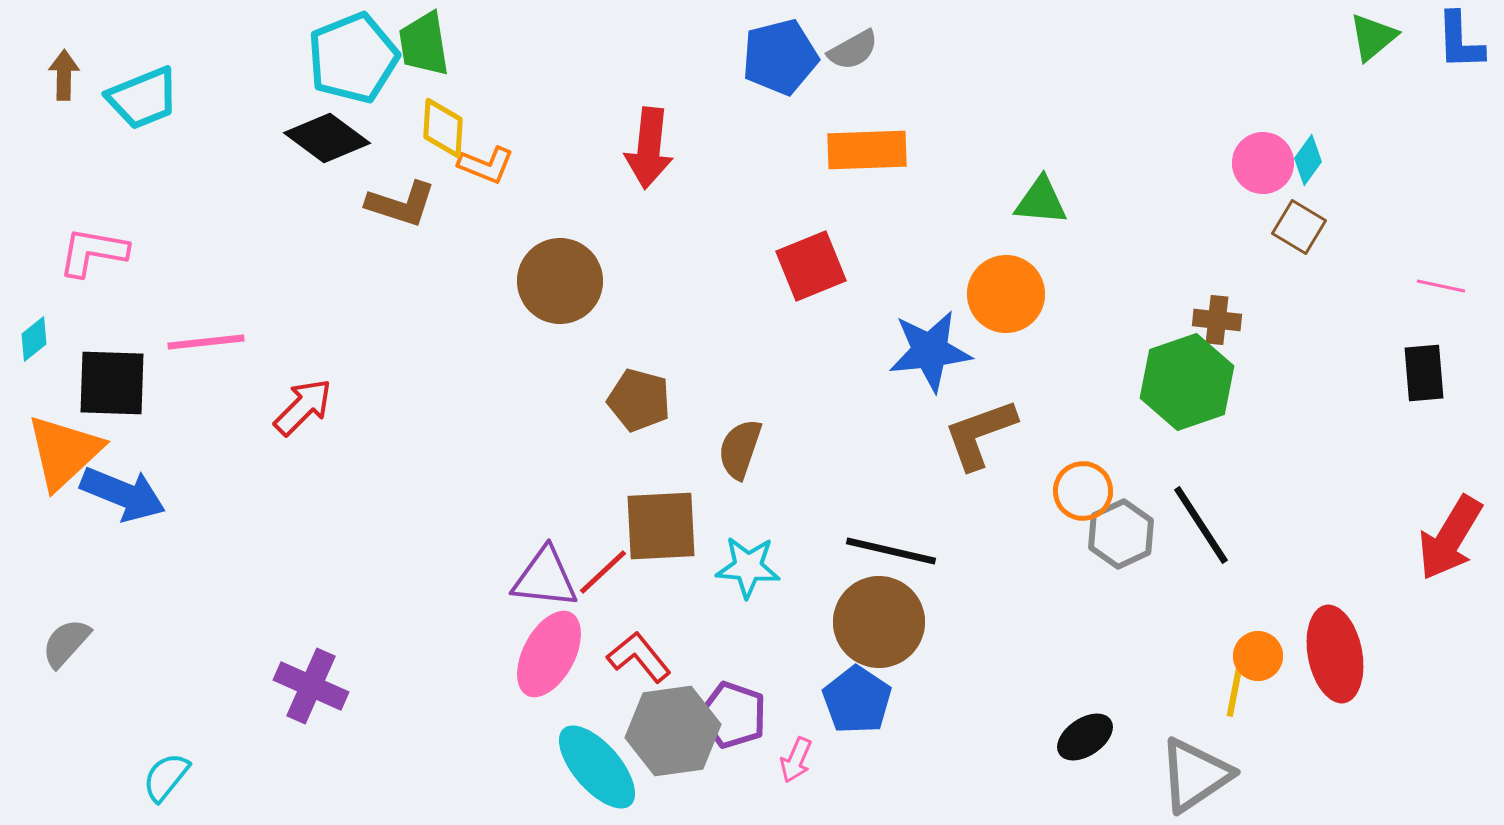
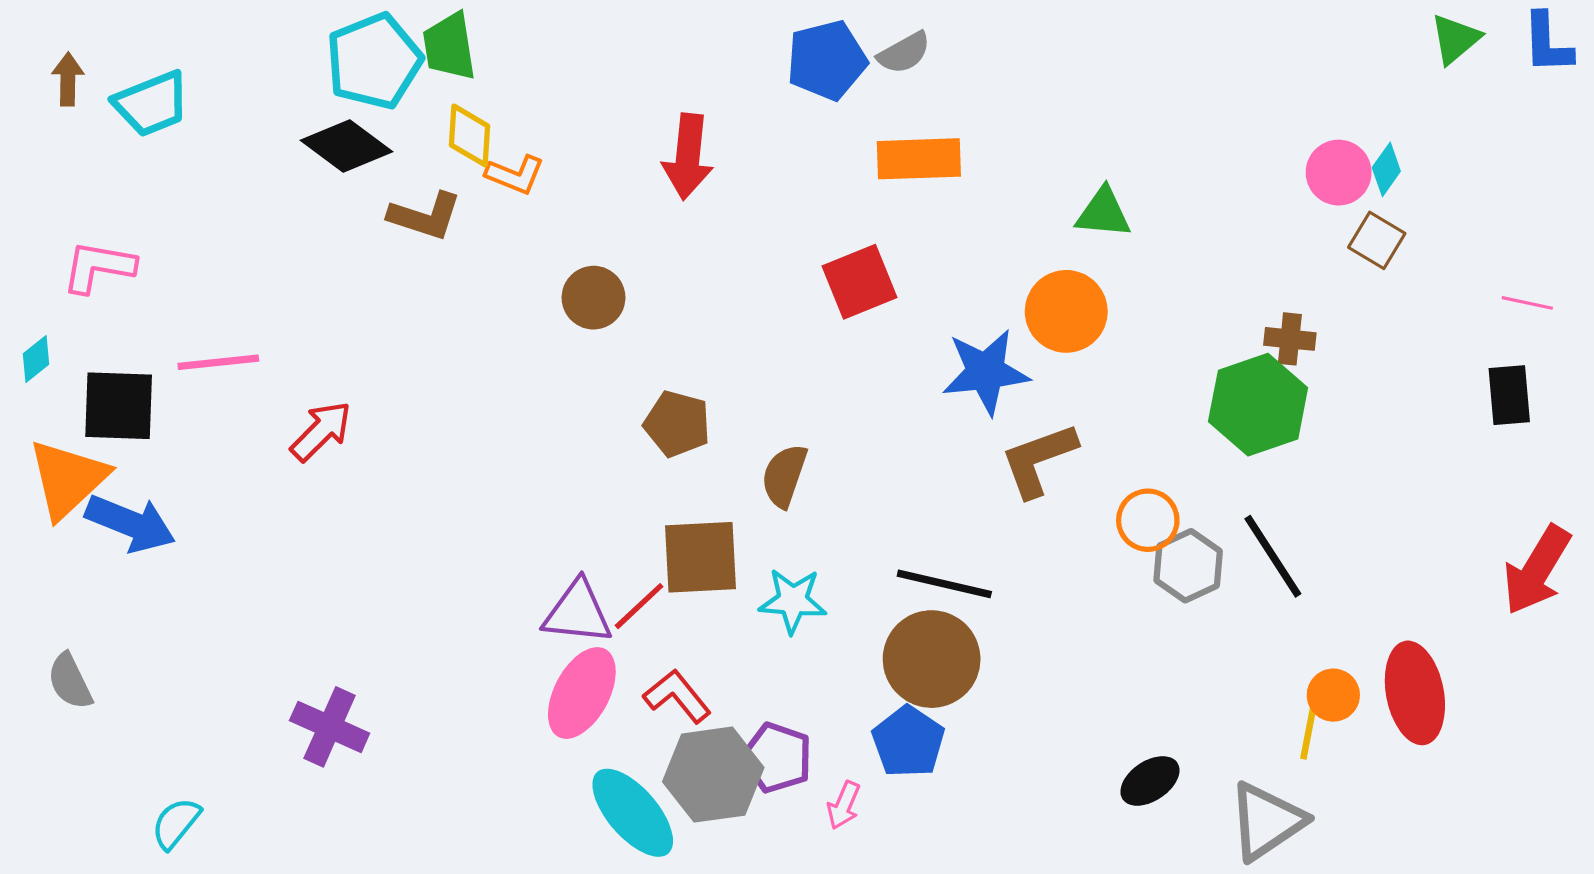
brown circle: (560, 281) -> (593, 298), size x0.7
gray semicircle: (66, 643) -> (70, 681), turned -68

